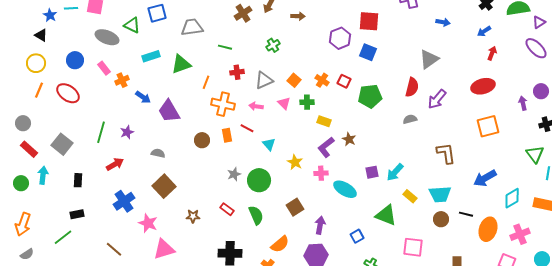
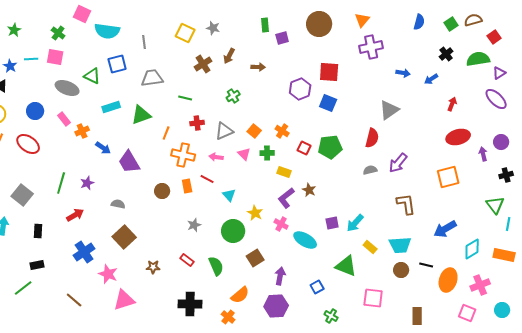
blue arrow: (484, 31) -> (431, 79), moved
red square: (344, 81) -> (304, 148), moved
red ellipse: (483, 86) -> (458, 137), moved
purple arrow: (437, 99) -> (398, 163), moved
pink cross: (321, 173) -> (281, 224), turned 32
green circle: (259, 180) -> (233, 231), moved

